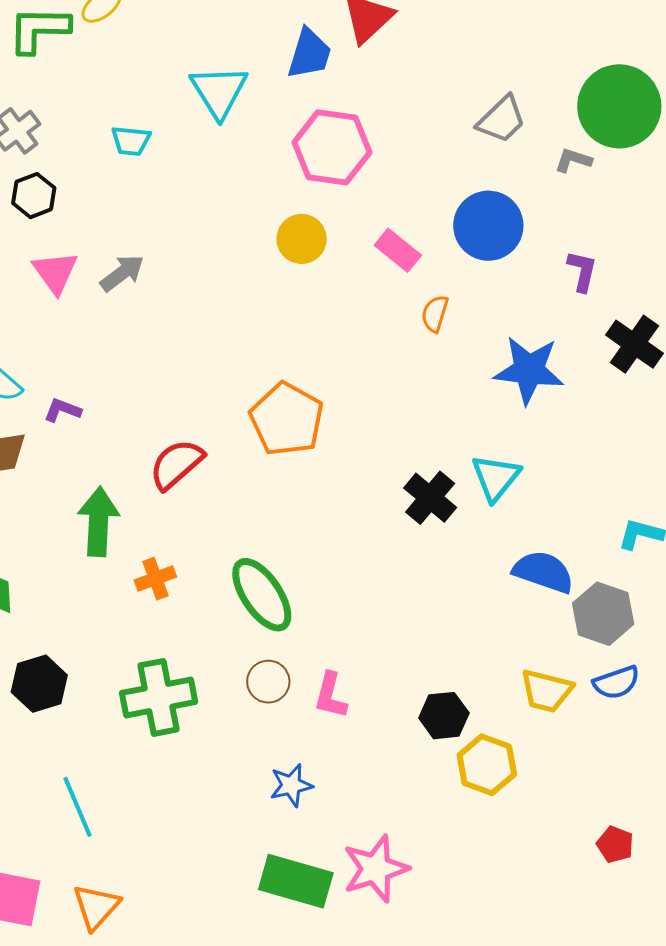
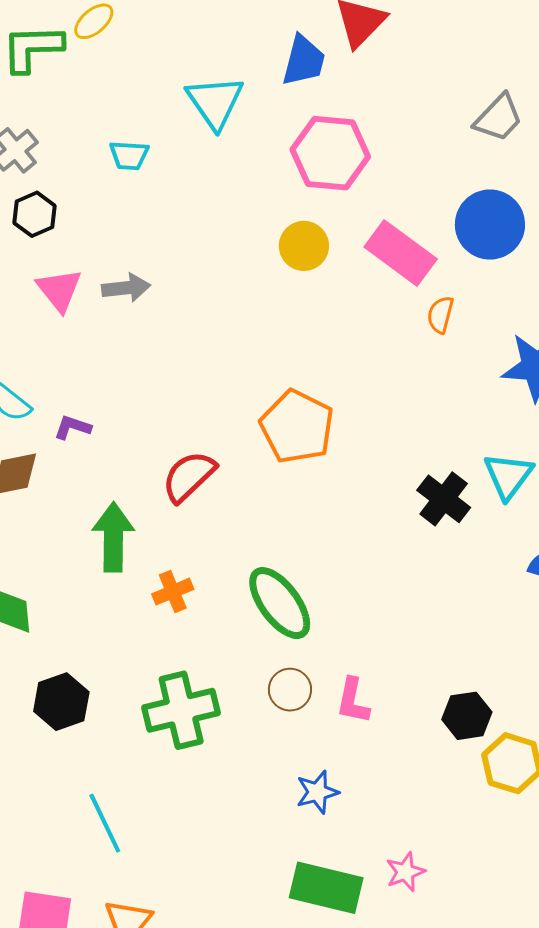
pink rectangle: (398, 250) -> (401, 253), size x1.5
gray arrow: (122, 273) -> (126, 288), turned 33
pink star: (376, 869) -> (405, 872), size x0.6

